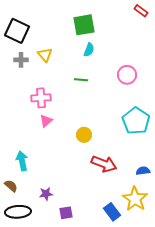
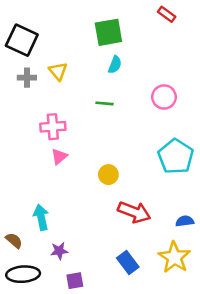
red rectangle: (141, 11) -> (167, 14), moved
cyan arrow: (22, 161) -> (41, 217), moved
blue rectangle: (112, 212) -> (128, 262), moved
purple square: (66, 213) -> (75, 281), moved

